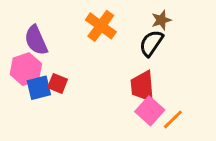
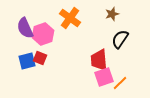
black semicircle: (151, 43) -> (120, 39), moved
pink hexagon: (26, 69) -> (43, 34), moved
pink square: (150, 111) -> (104, 77), turned 30

